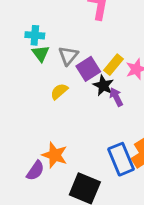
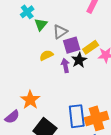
cyan cross: (35, 35) -> (27, 12), moved, turned 32
purple arrow: (116, 97) -> (65, 66), moved
purple semicircle: (35, 171) -> (12, 117), moved

